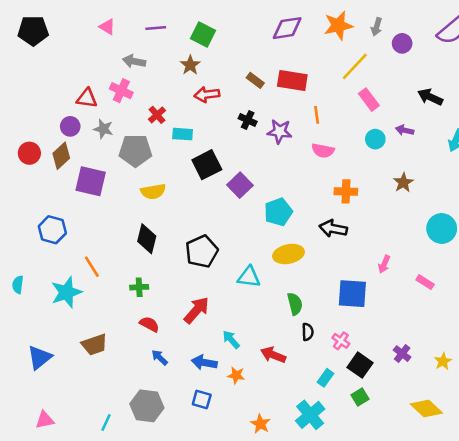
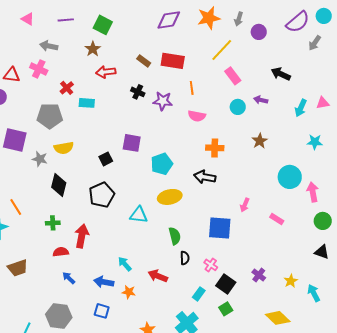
gray star: (103, 129) -> (40, 159), moved
black square: (207, 165) -> (106, 159), moved, size x0.6
purple square: (240, 185) -> (132, 143), turned -36
red arrow: (197, 310) -> (82, 236), moved, turned -30
red semicircle: (149, 324) -> (61, 252), turned -35

